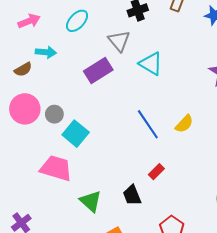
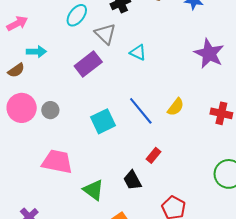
cyan ellipse: (77, 21) -> (77, 15), moved
cyan triangle: (151, 64) -> (138, 53), size x0.7
cyan square: (76, 134) -> (103, 121), moved, turned 30

